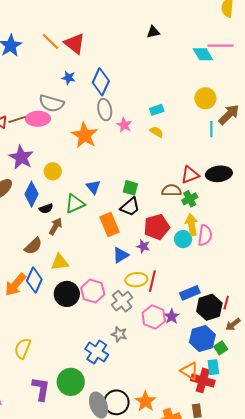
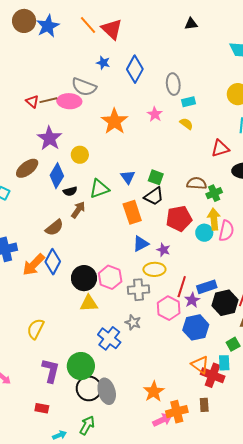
gray ellipse: (105, 110) -> (173, 84), moved
red triangle: (190, 175) -> (220, 148), moved
blue triangle: (93, 187) -> (128, 177), moved
purple star: (143, 246) -> (163, 250), moved
yellow triangle: (60, 262) -> (89, 303), moved
red line: (152, 281) -> (182, 287), moved
gray cross: (122, 301) -> (139, 290), turned 30
purple star: (172, 316) -> (192, 300), moved
blue hexagon: (202, 338) -> (196, 327), moved
black circle: (116, 402) -> (89, 388), moved

